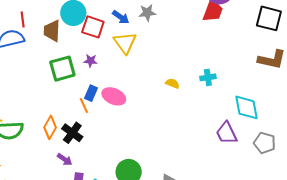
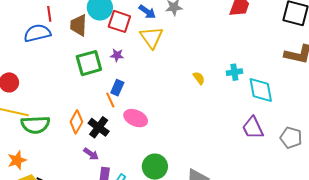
yellow semicircle: (172, 83) -> (199, 78), turned 32
pink ellipse: (114, 96) -> (136, 118), moved
cyan diamond: (246, 107) -> (261, 90), moved

